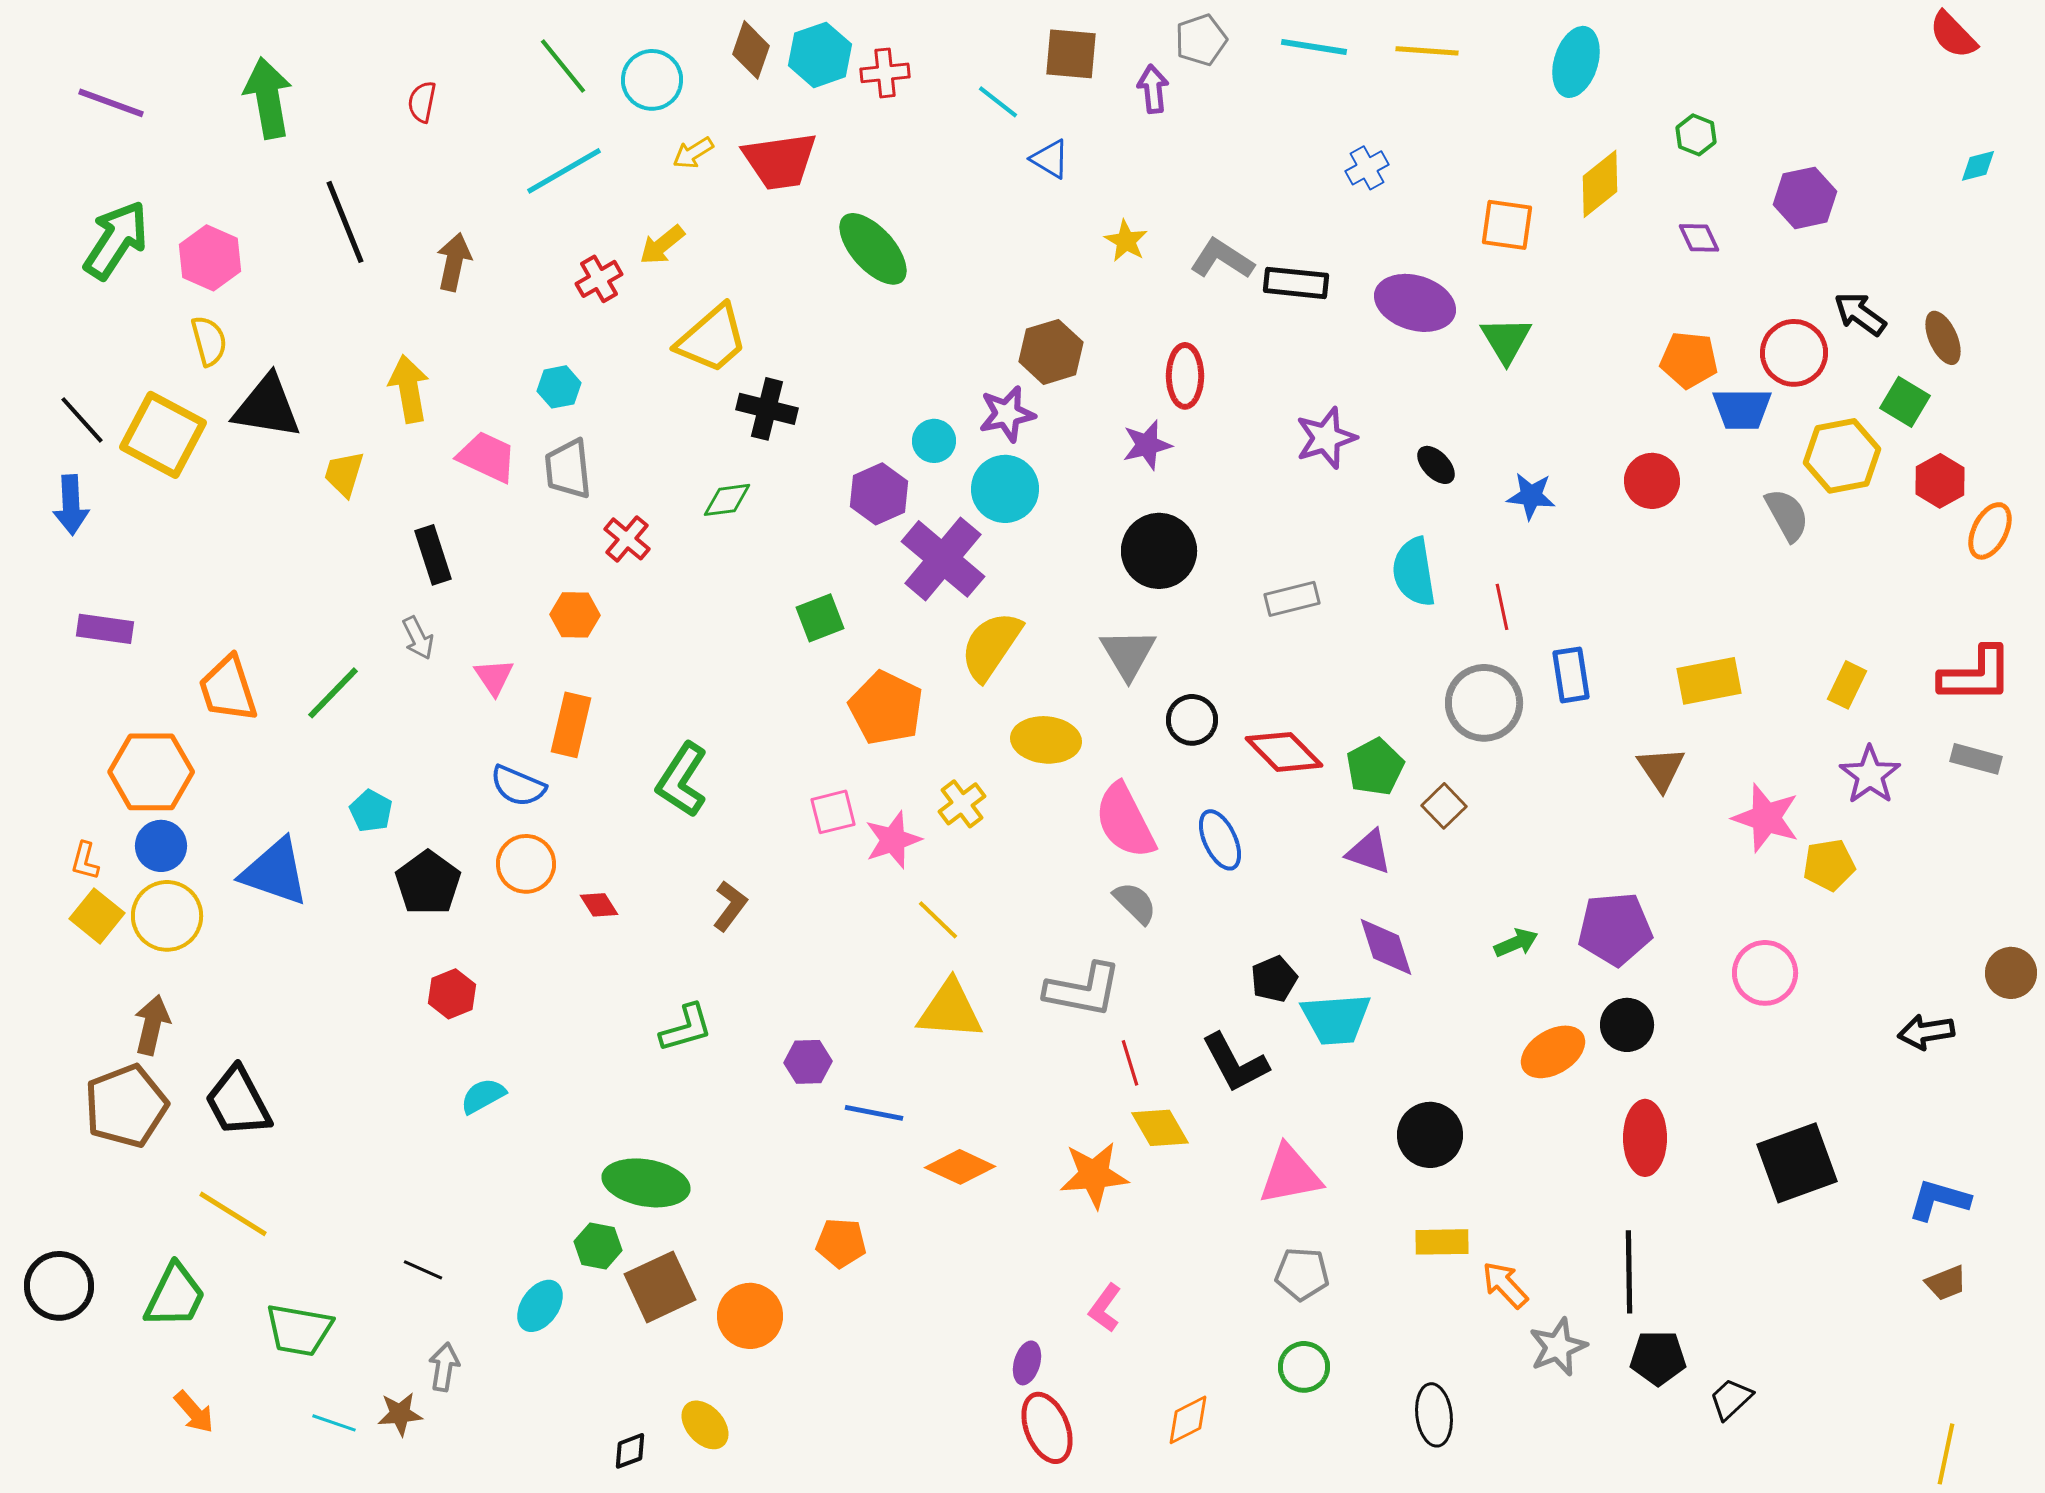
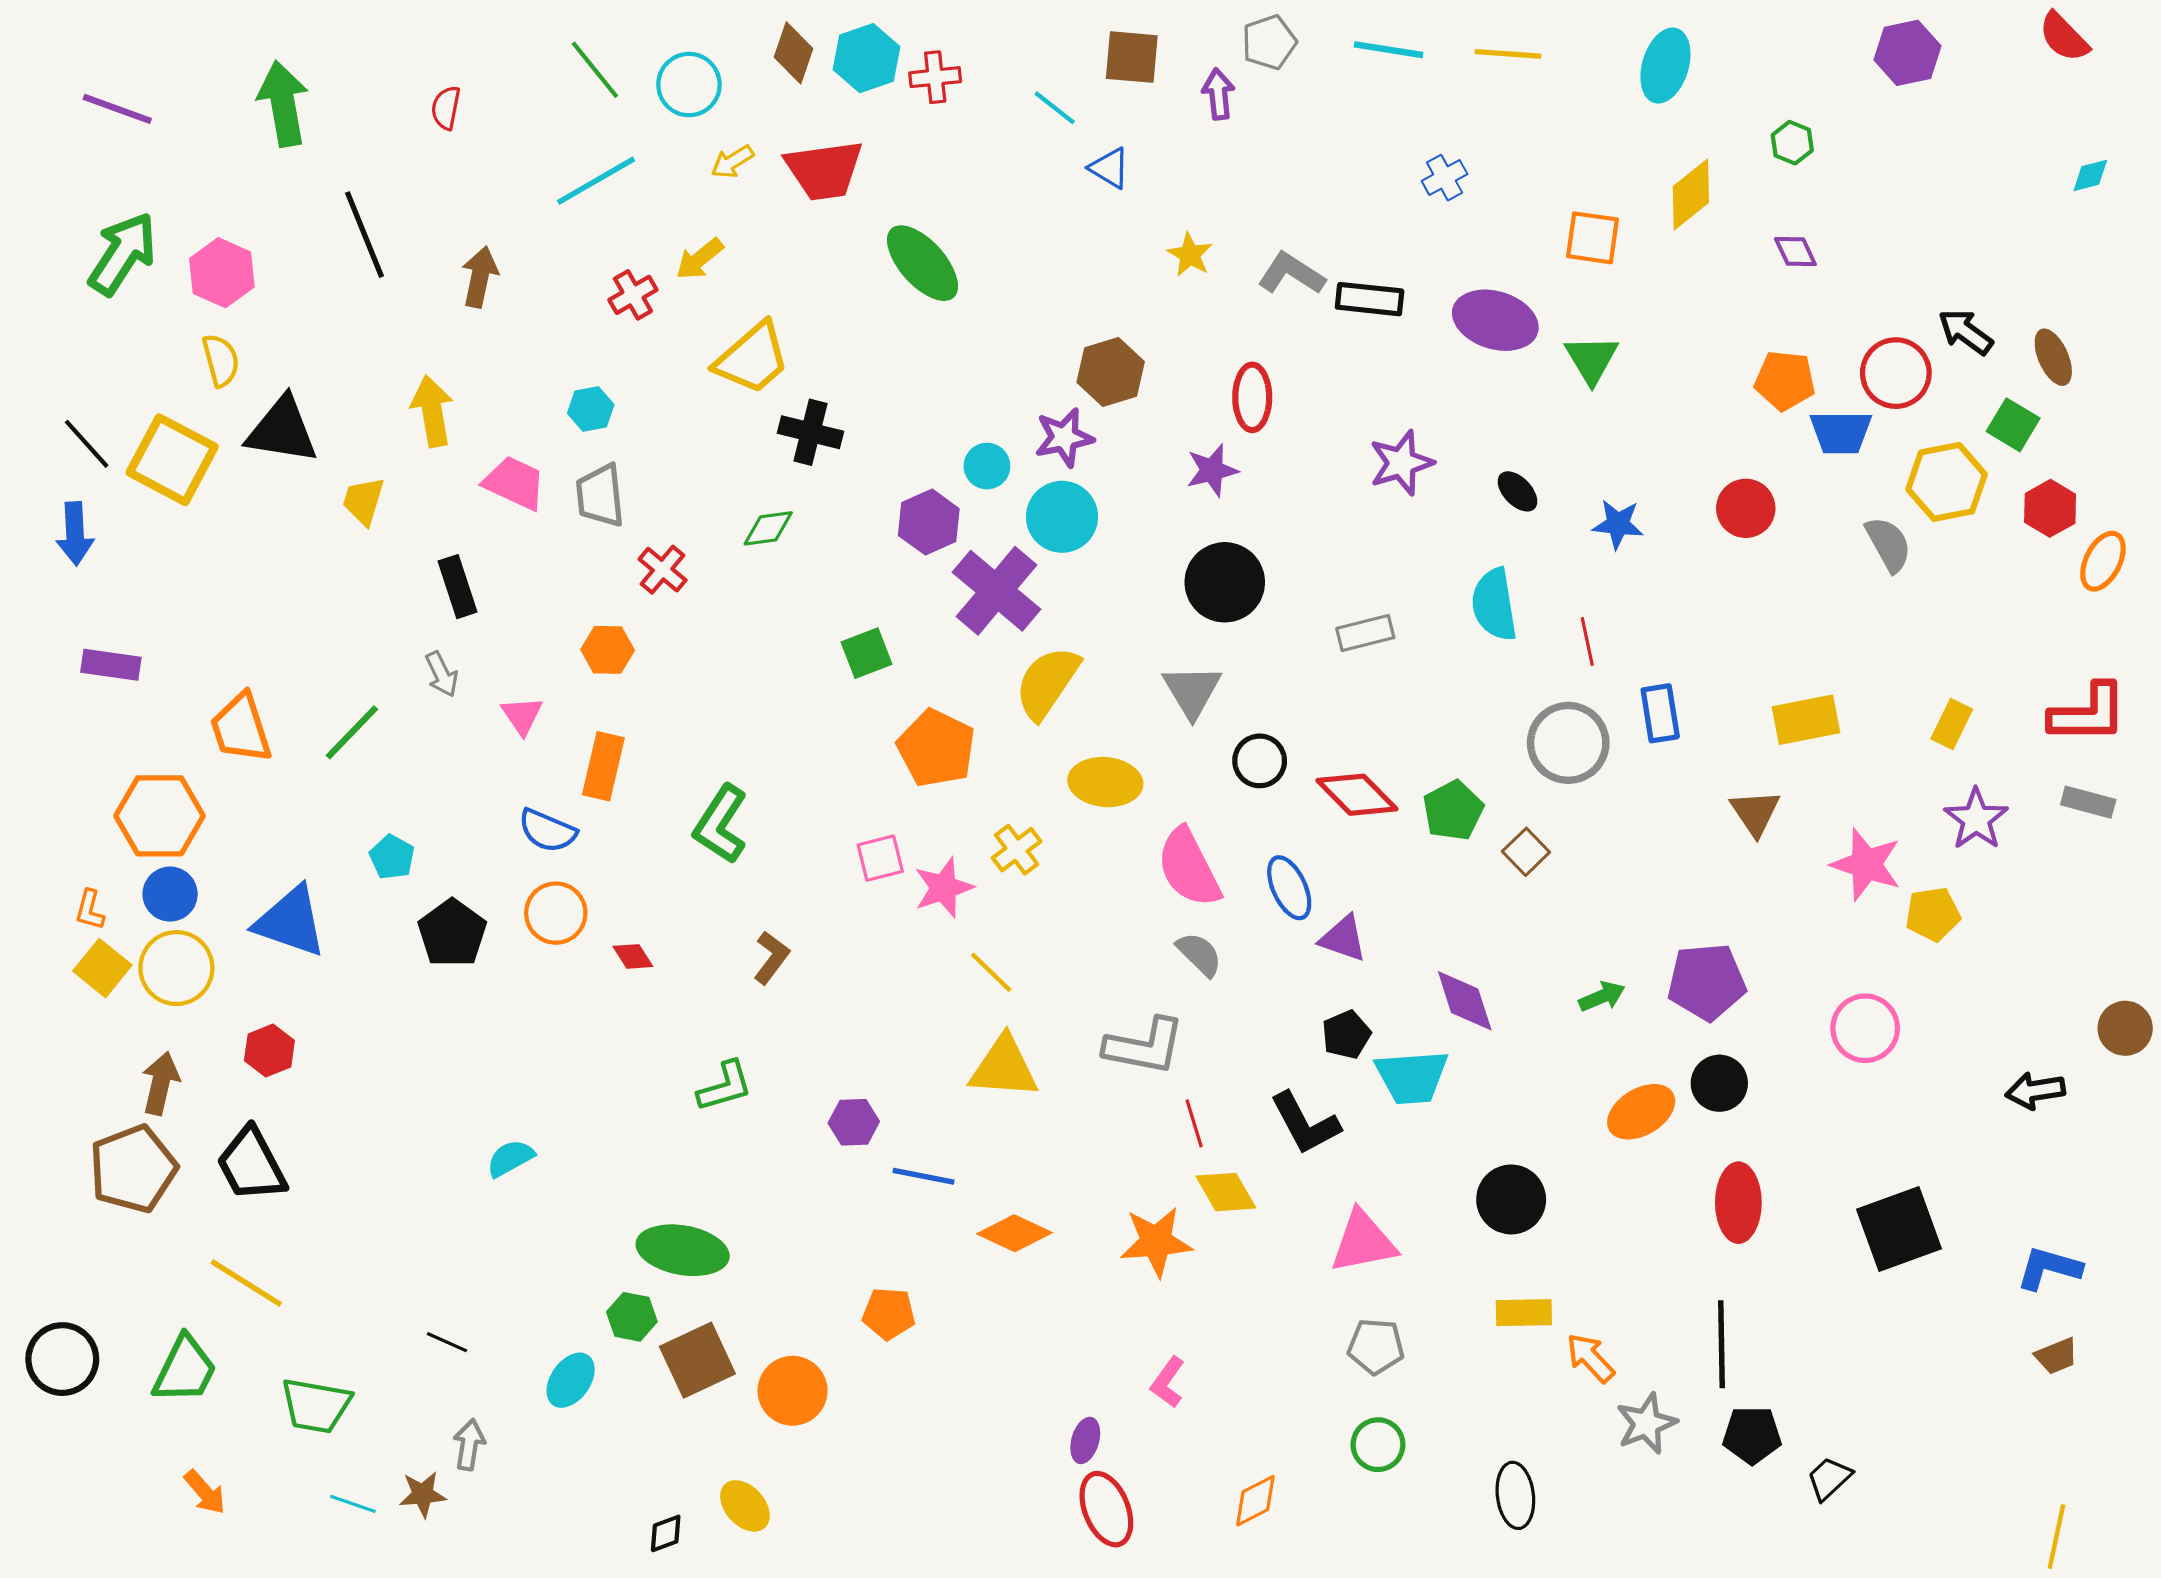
purple hexagon: (1805, 198) -> (1907, 53), moved
purple triangle: (1369, 852) -> (1343, 938), moved
red hexagon: (452, 994) -> (269, 1050), moved

